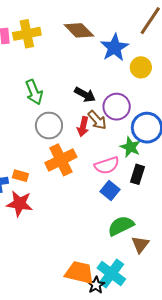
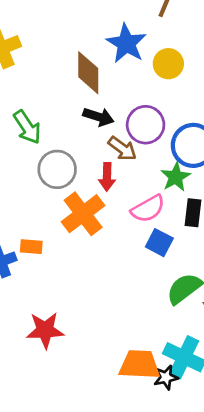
brown diamond: (79, 30) -> (88, 73), moved, turned 56
red arrow: (83, 127) -> (107, 177), moved
green star: (130, 147) -> (176, 177), turned 30
red star: (20, 204) -> (45, 330), moved
black star: (96, 285) -> (166, 377), turned 30

